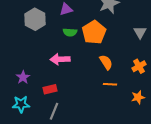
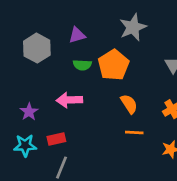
purple star: (23, 77) -> (29, 112), moved
cyan star: (21, 104) -> (25, 146), moved

